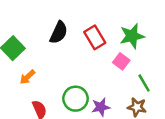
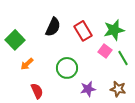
green line: (144, 83) -> (123, 58), moved
green circle: (76, 99) -> (67, 68), moved

